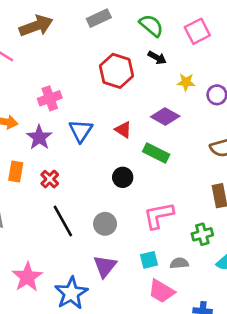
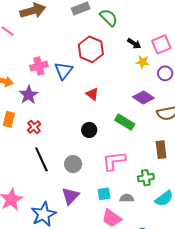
green semicircle: (151, 26) -> (109, 18), moved
pink square: (197, 31) -> (161, 44), moved
black arrow: (157, 58) -> (134, 44), moved
purple diamond: (165, 117) -> (143, 97), moved
blue triangle: (81, 131) -> (63, 71), moved
green rectangle: (156, 153) -> (125, 122), moved

